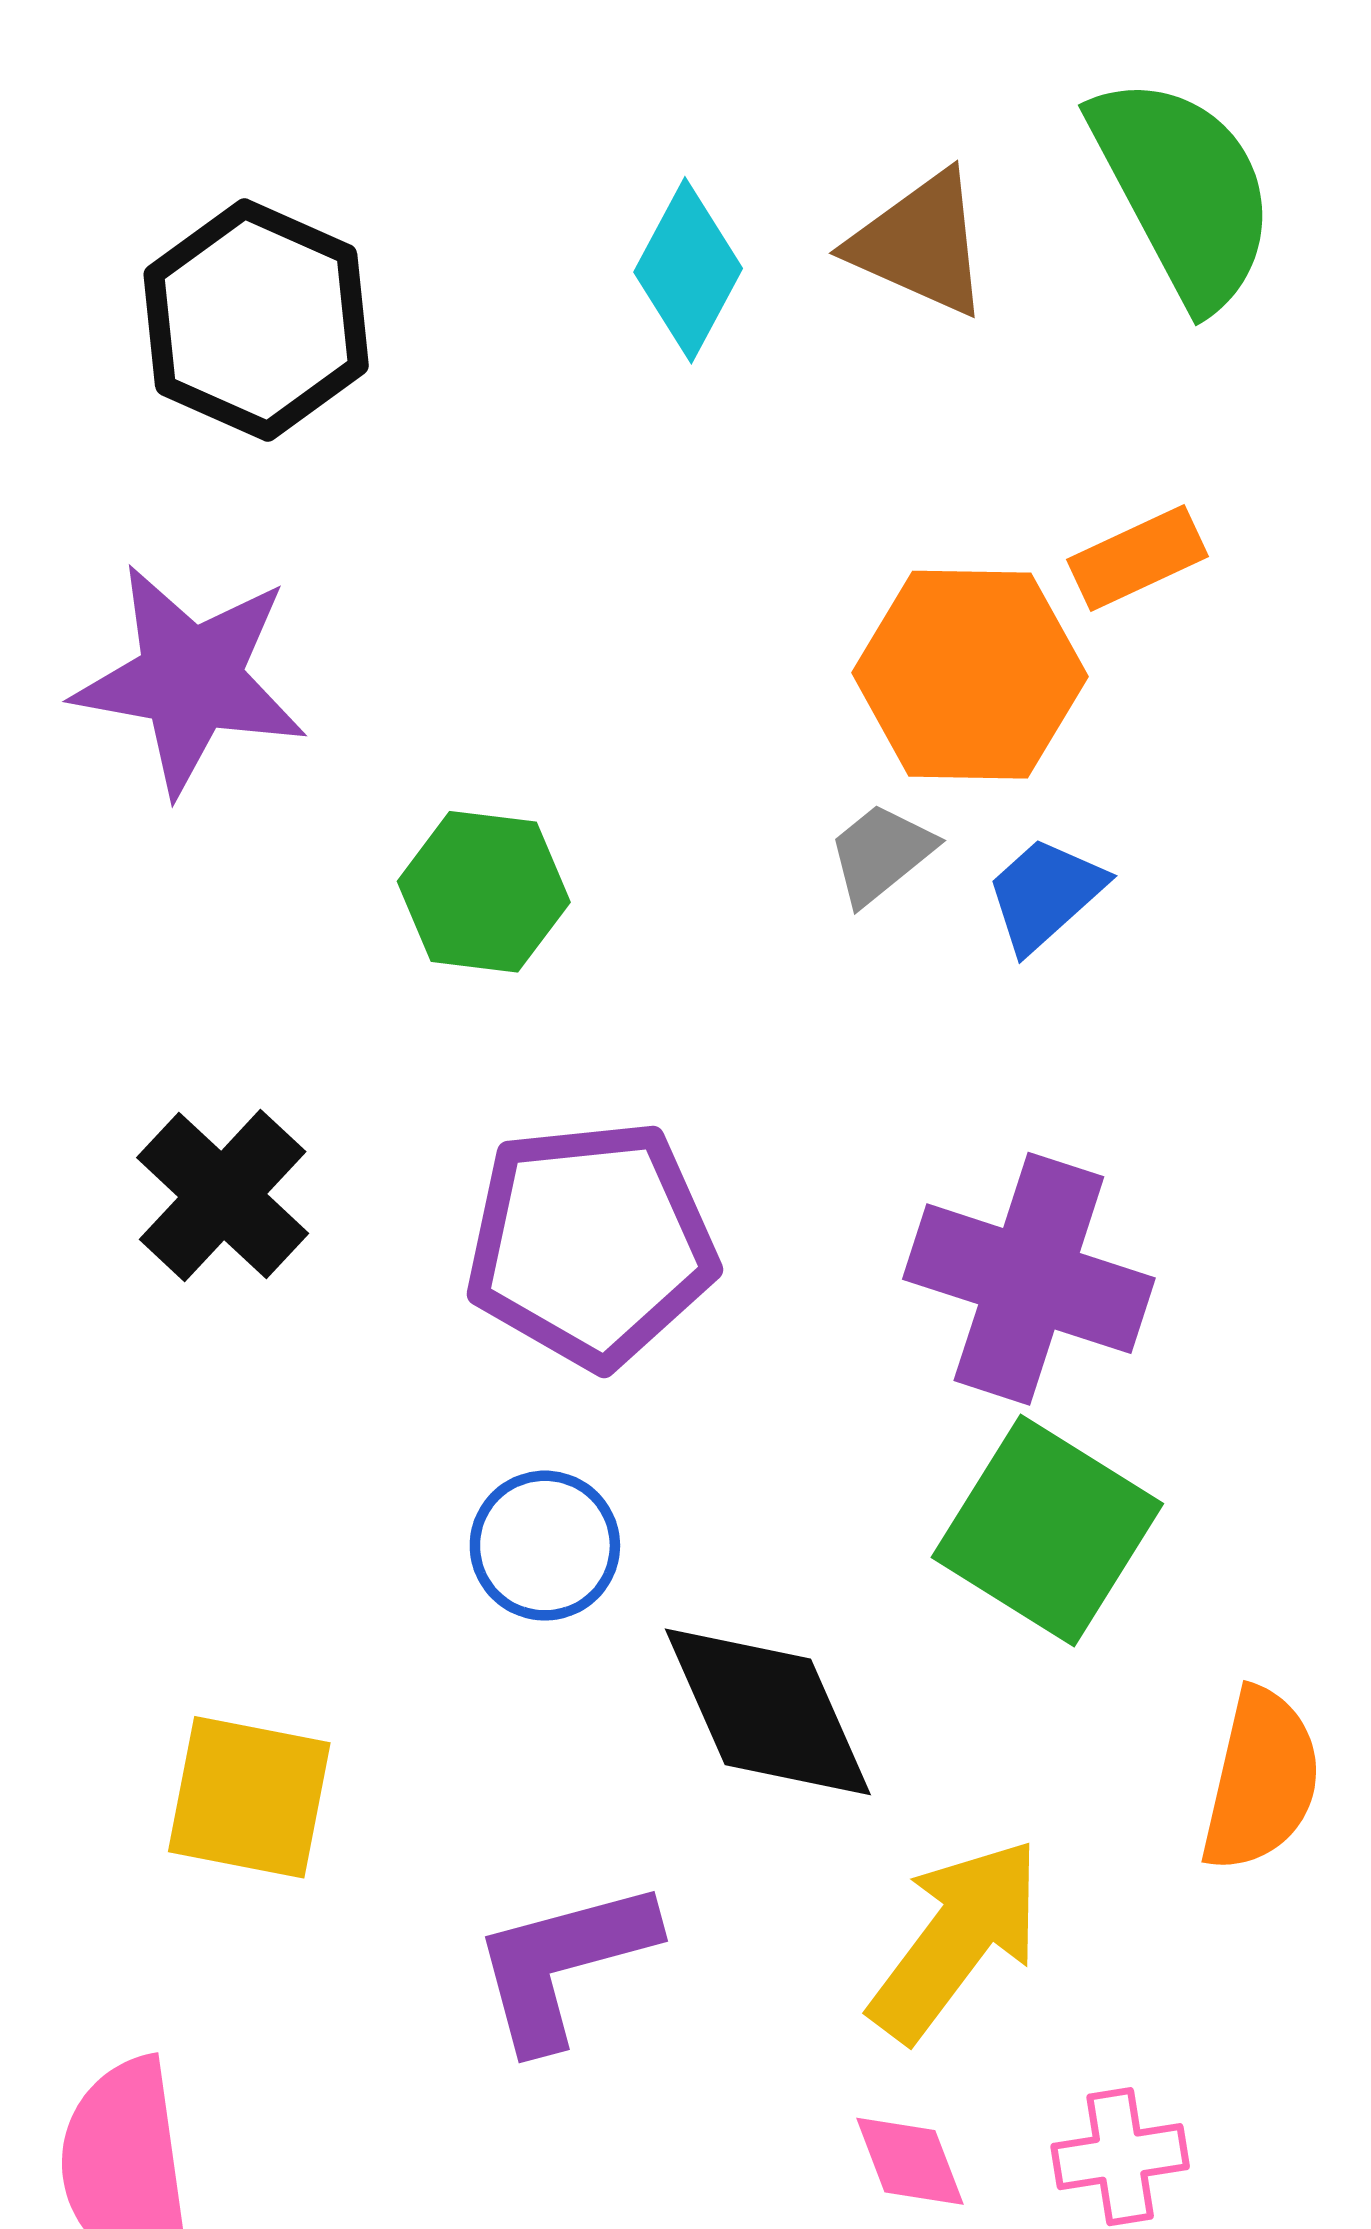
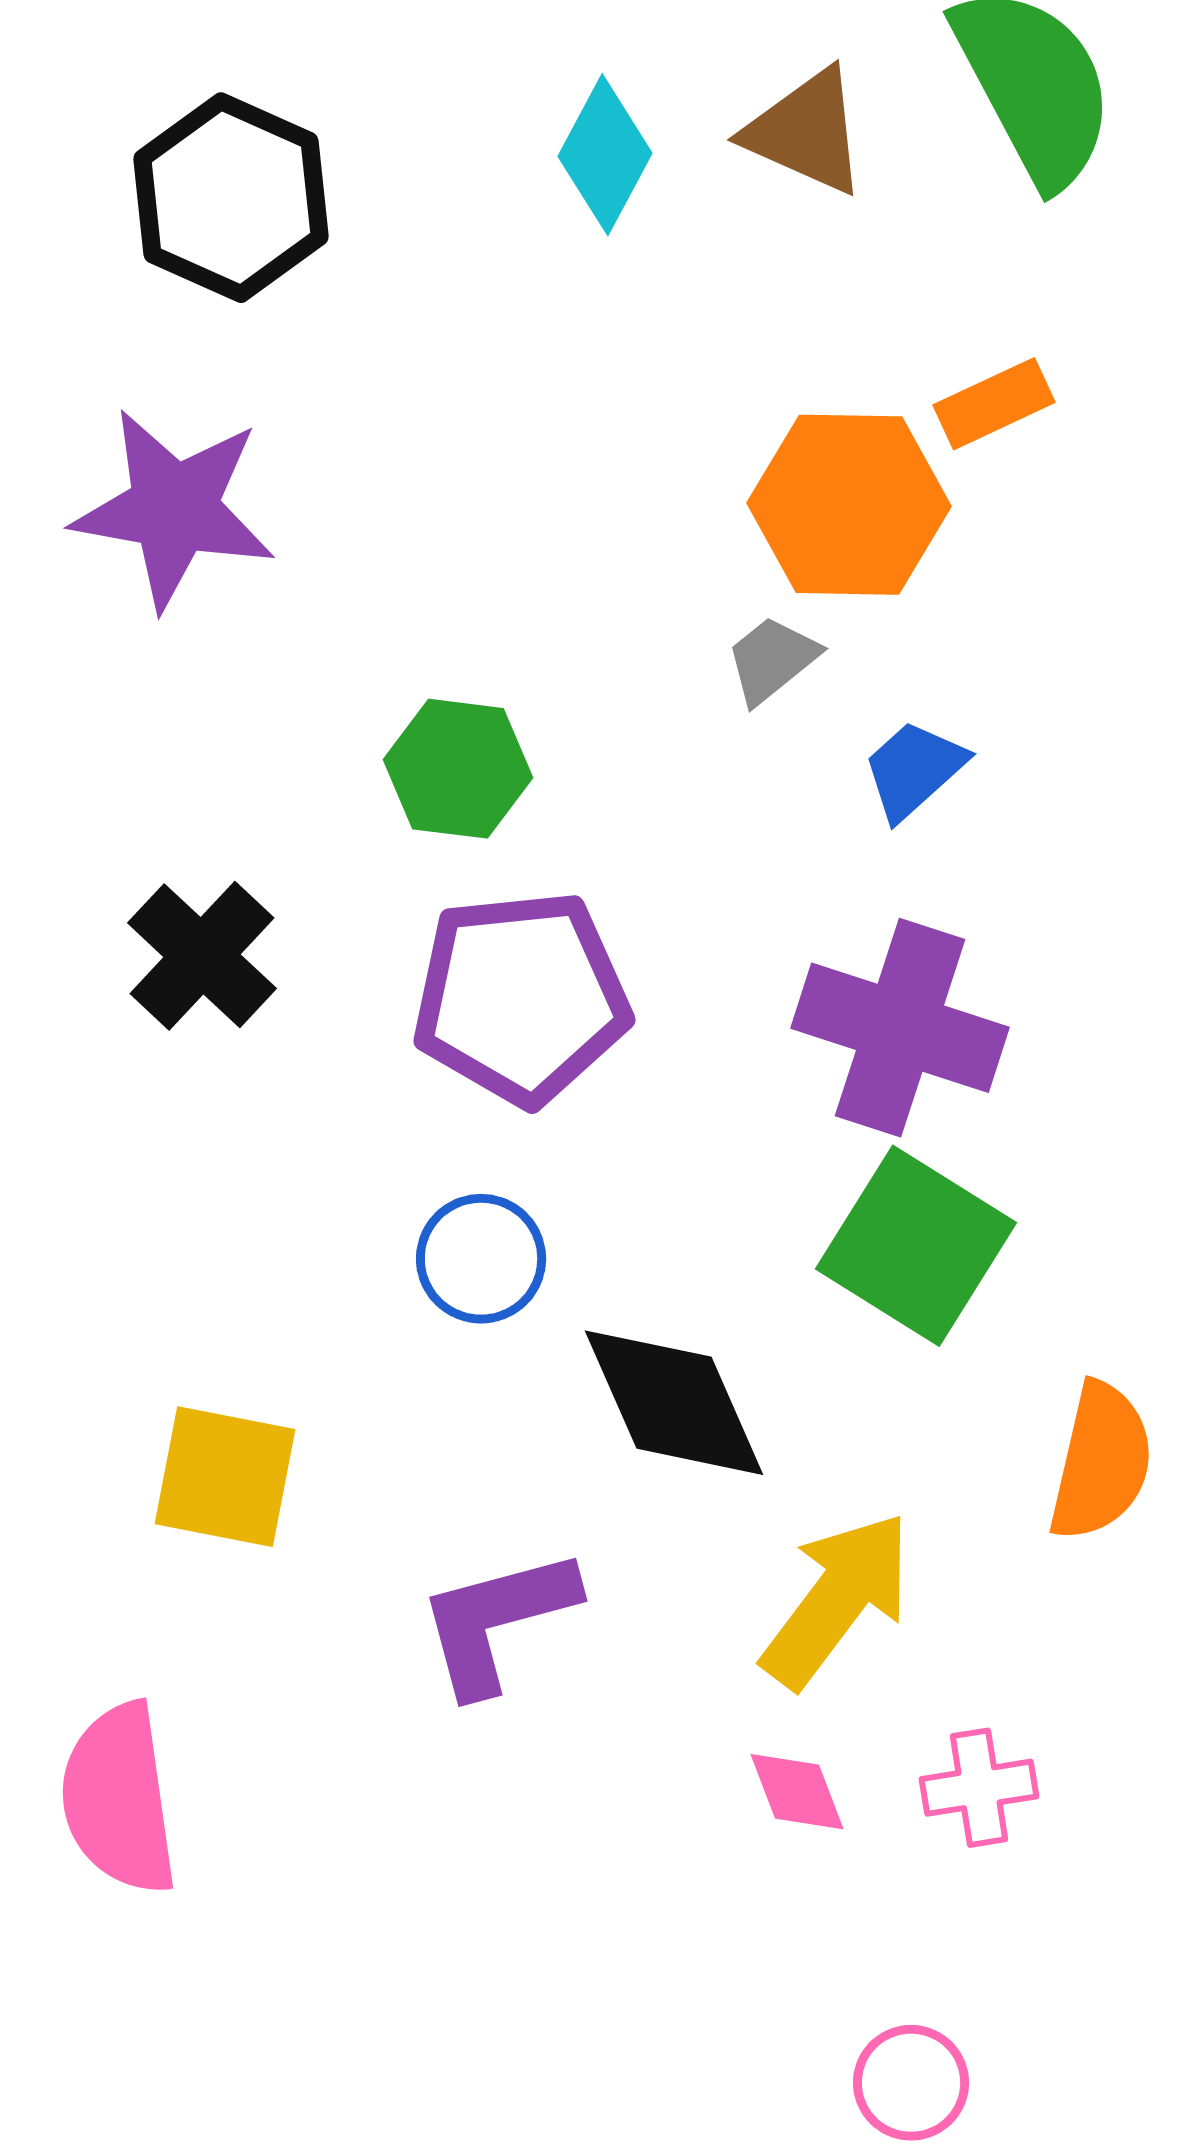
green hexagon: (484, 892) -> (458, 769), moved
blue trapezoid: (1045, 894) -> (914, 770), moved

